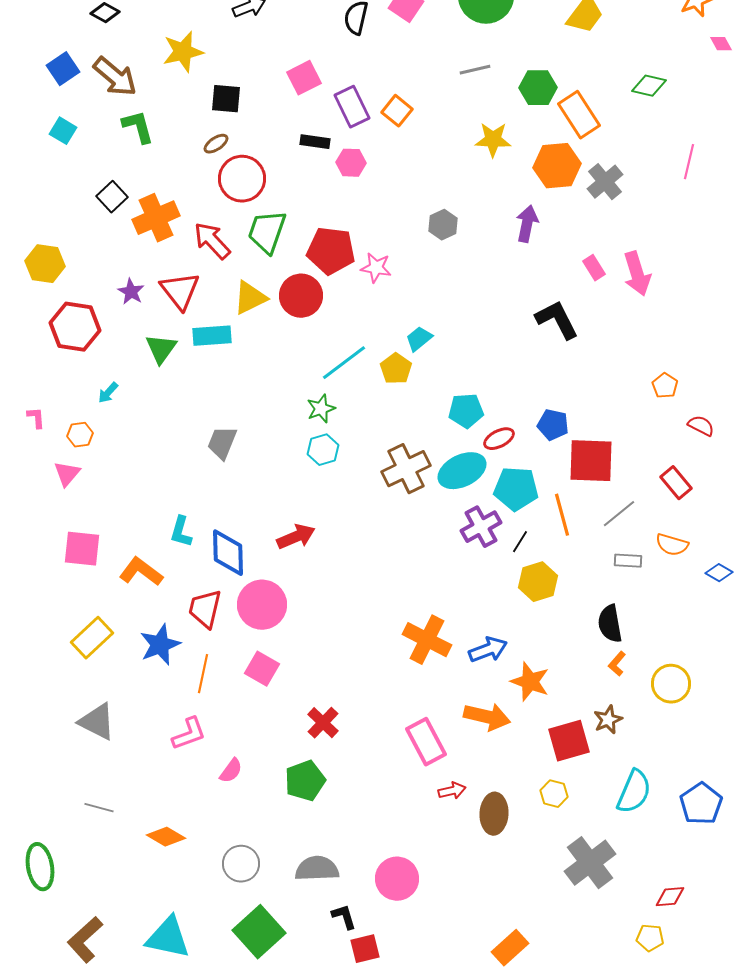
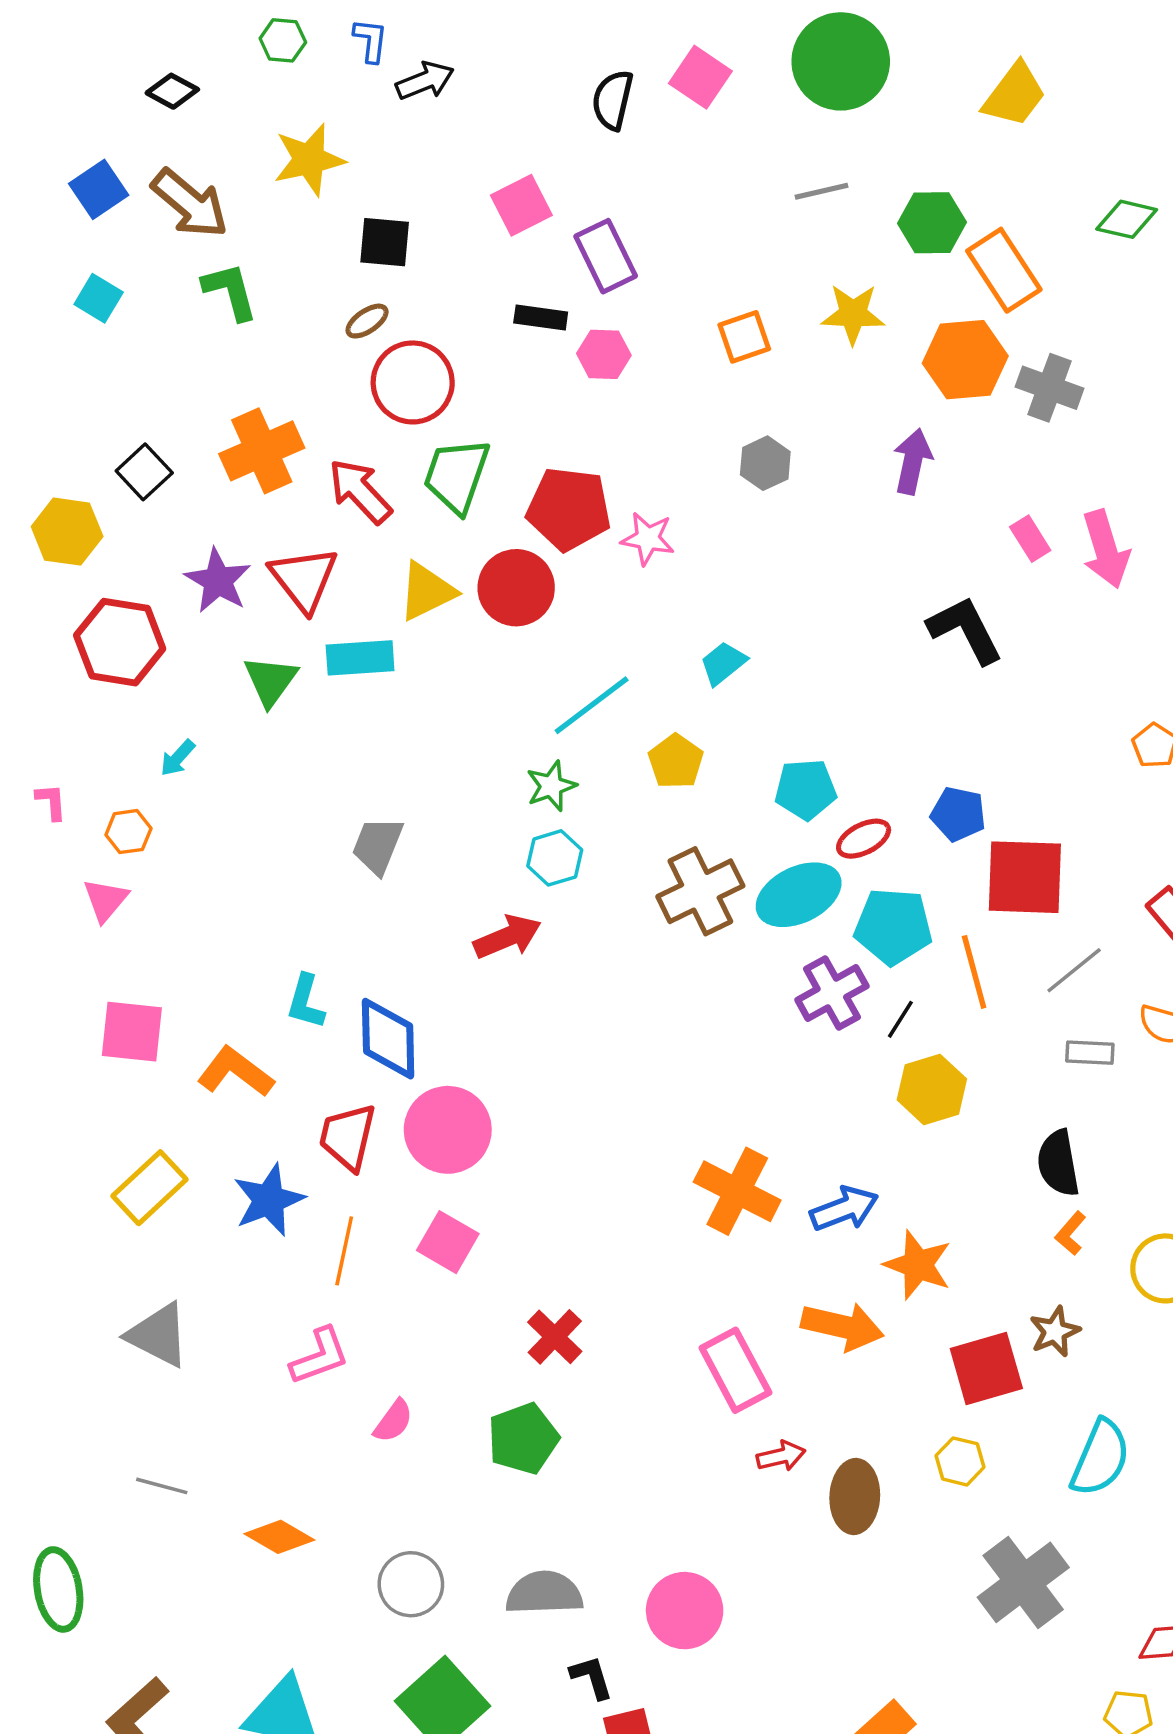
orange square: (397, 111) -> (744, 337), moved, turned 32
gray cross: (605, 182) -> (1049, 388), turned -30
black square: (112, 197) -> (144, 472), moved
purple star: (131, 292) -> (218, 581), size x1.4
yellow pentagon: (396, 369) -> (676, 761), moved
red arrow: (296, 537) -> (507, 937), moved

